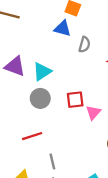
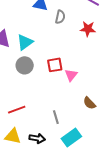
red line: (32, 136) -> (17, 110), moved
gray line: (52, 161) -> (56, 117), moved

